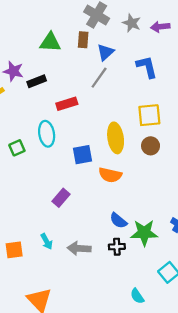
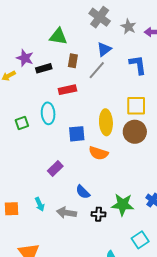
brown rectangle: (83, 40) -> (73, 61), moved
brown circle: (151, 146) -> (135, 132), size x1.5
blue semicircle: (118, 221) -> (83, 192), moved

